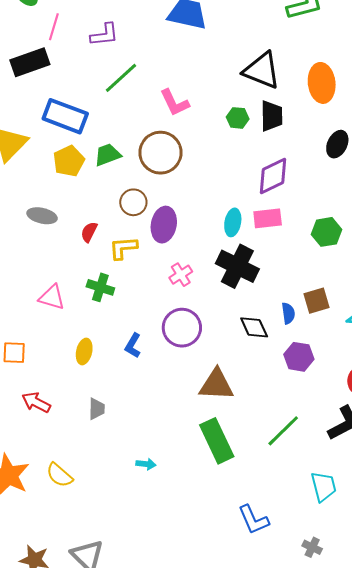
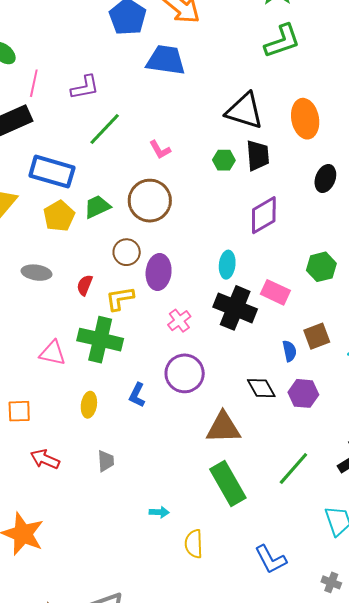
pink L-shape: (175, 103) -> (160, 150), size x0.7
pink rectangle: (268, 218) -> (275, 292), moved, turned 36
green cross: (100, 287) -> (100, 340), size x1.6
black diamond: (254, 327) -> (261, 388), moved
yellow semicircle: (59, 475) -> (194, 544), moved, turned 52

